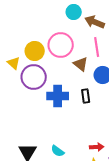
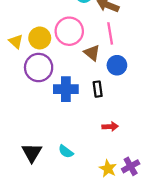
yellow triangle: (14, 63) -> (16, 41), moved
red arrow: (97, 147) -> (110, 127), moved

